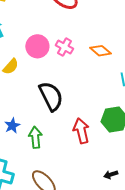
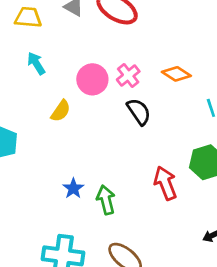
pink cross: (64, 47) -> (128, 75), turned 30
black semicircle: (51, 96) -> (139, 112), moved, size x0.7

